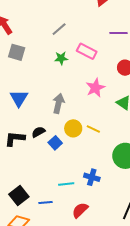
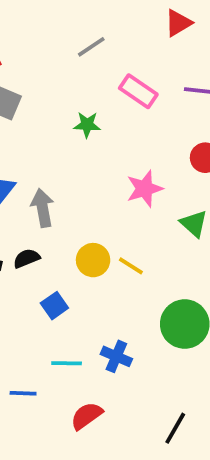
gray line: (59, 29) -> (91, 47), moved
pink rectangle: (87, 51) -> (138, 91), moved
gray arrow: (58, 103) -> (43, 208), moved, turned -30
blue square: (55, 143) -> (54, 306), moved

